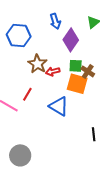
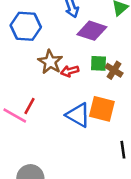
purple diamond: (71, 40) -> (92, 31), turned 75
orange square: (77, 84) -> (102, 109), moved
red line: (27, 94) -> (30, 106), moved

